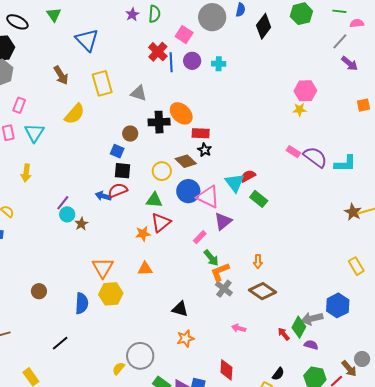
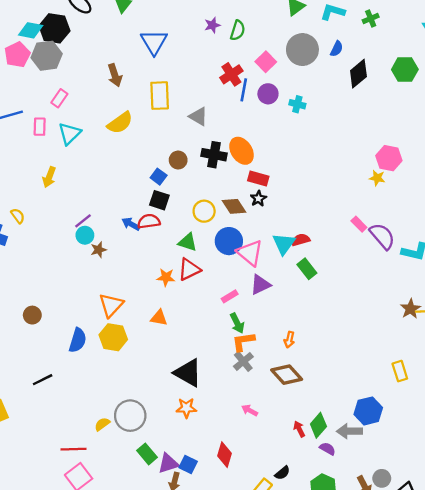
black triangle: (180, 309) -> (188, 373), size x1.5
gray arrow: (312, 319) -> (349, 431), moved

